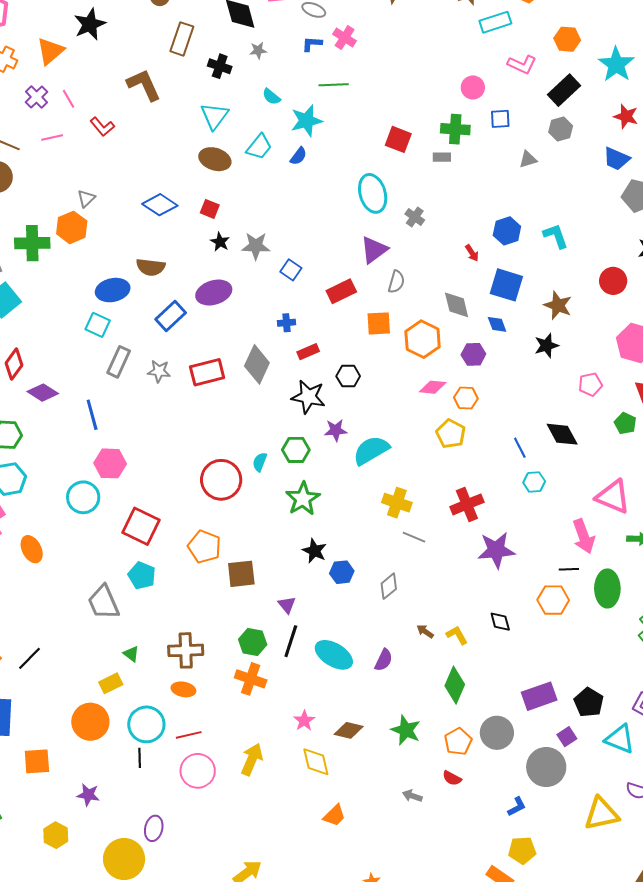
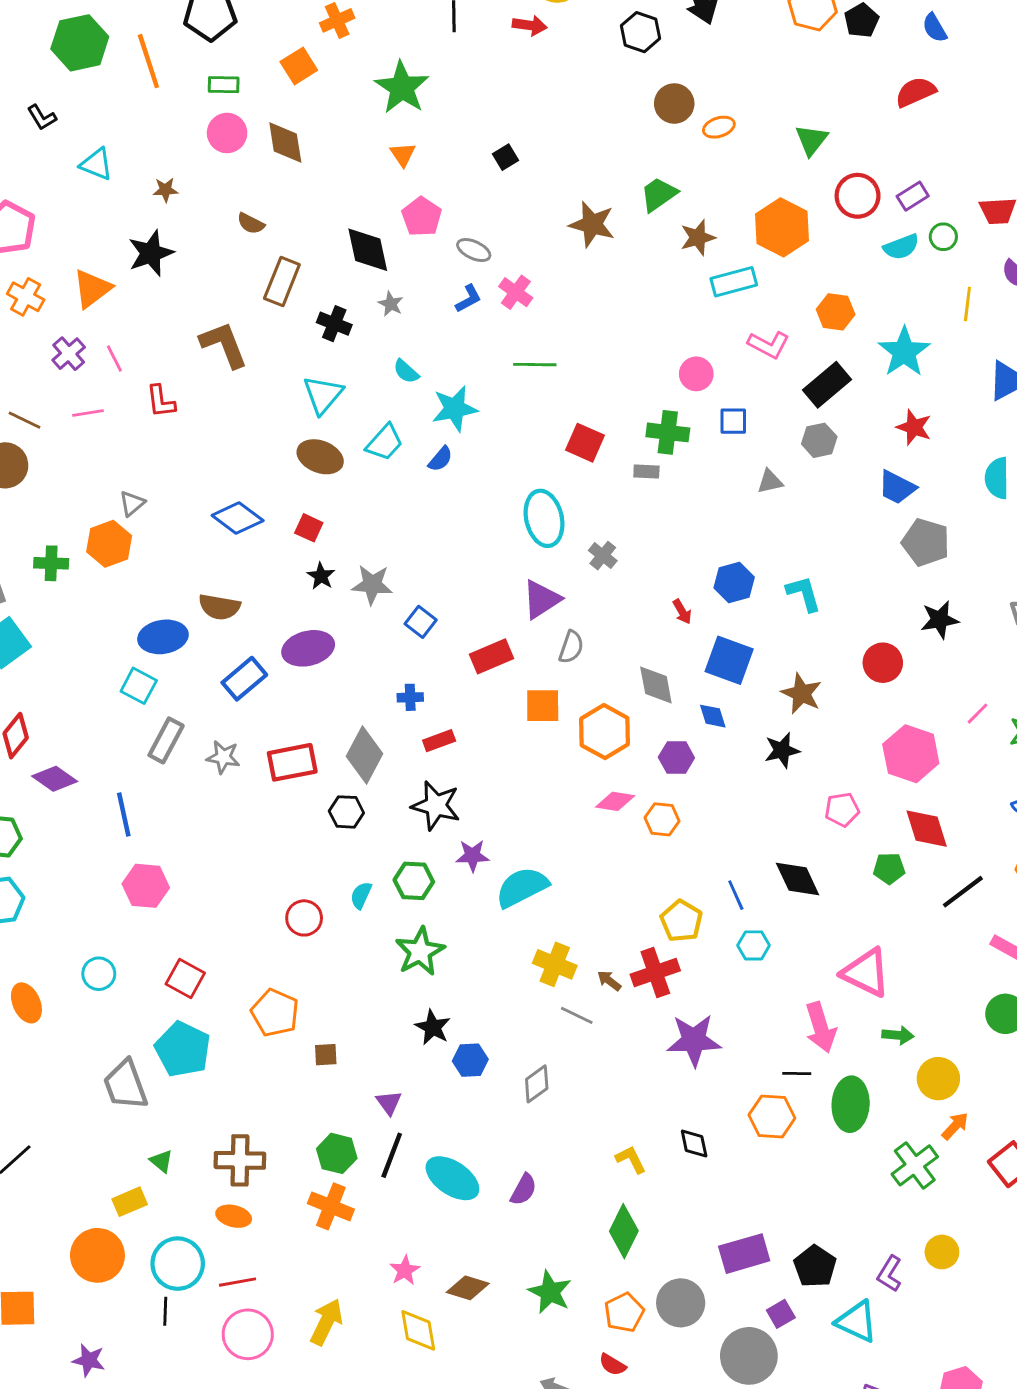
blue L-shape: (312, 44) -> (468, 299), turned 145
gray star: (258, 50) -> (391, 304), turned 30
green line: (334, 85) -> (535, 365), moved
red L-shape: (102, 127) -> (161, 401), turned 30
green cross: (32, 243) -> (51, 563), size x0.7
black hexagon: (348, 376) -> (346, 812), moved
green pentagon: (625, 423) -> (889, 868), turned -30
yellow pentagon: (451, 434) -> (681, 921), moved
red circle: (221, 480) -> (304, 918), size x0.6
cyan circle: (83, 497) -> (99, 974), moved, size x0.7
red square: (141, 526) -> (185, 978), size x0.7
brown square: (241, 574) -> (326, 1055), size x0.6
cyan pentagon: (142, 575) -> (183, 1049), size x1.4
brown arrow: (425, 631) -> (609, 981), moved

